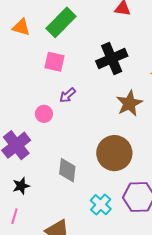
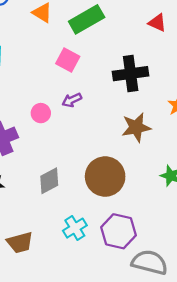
gray diamond: (67, 170) -> (49, 181), turned 40

